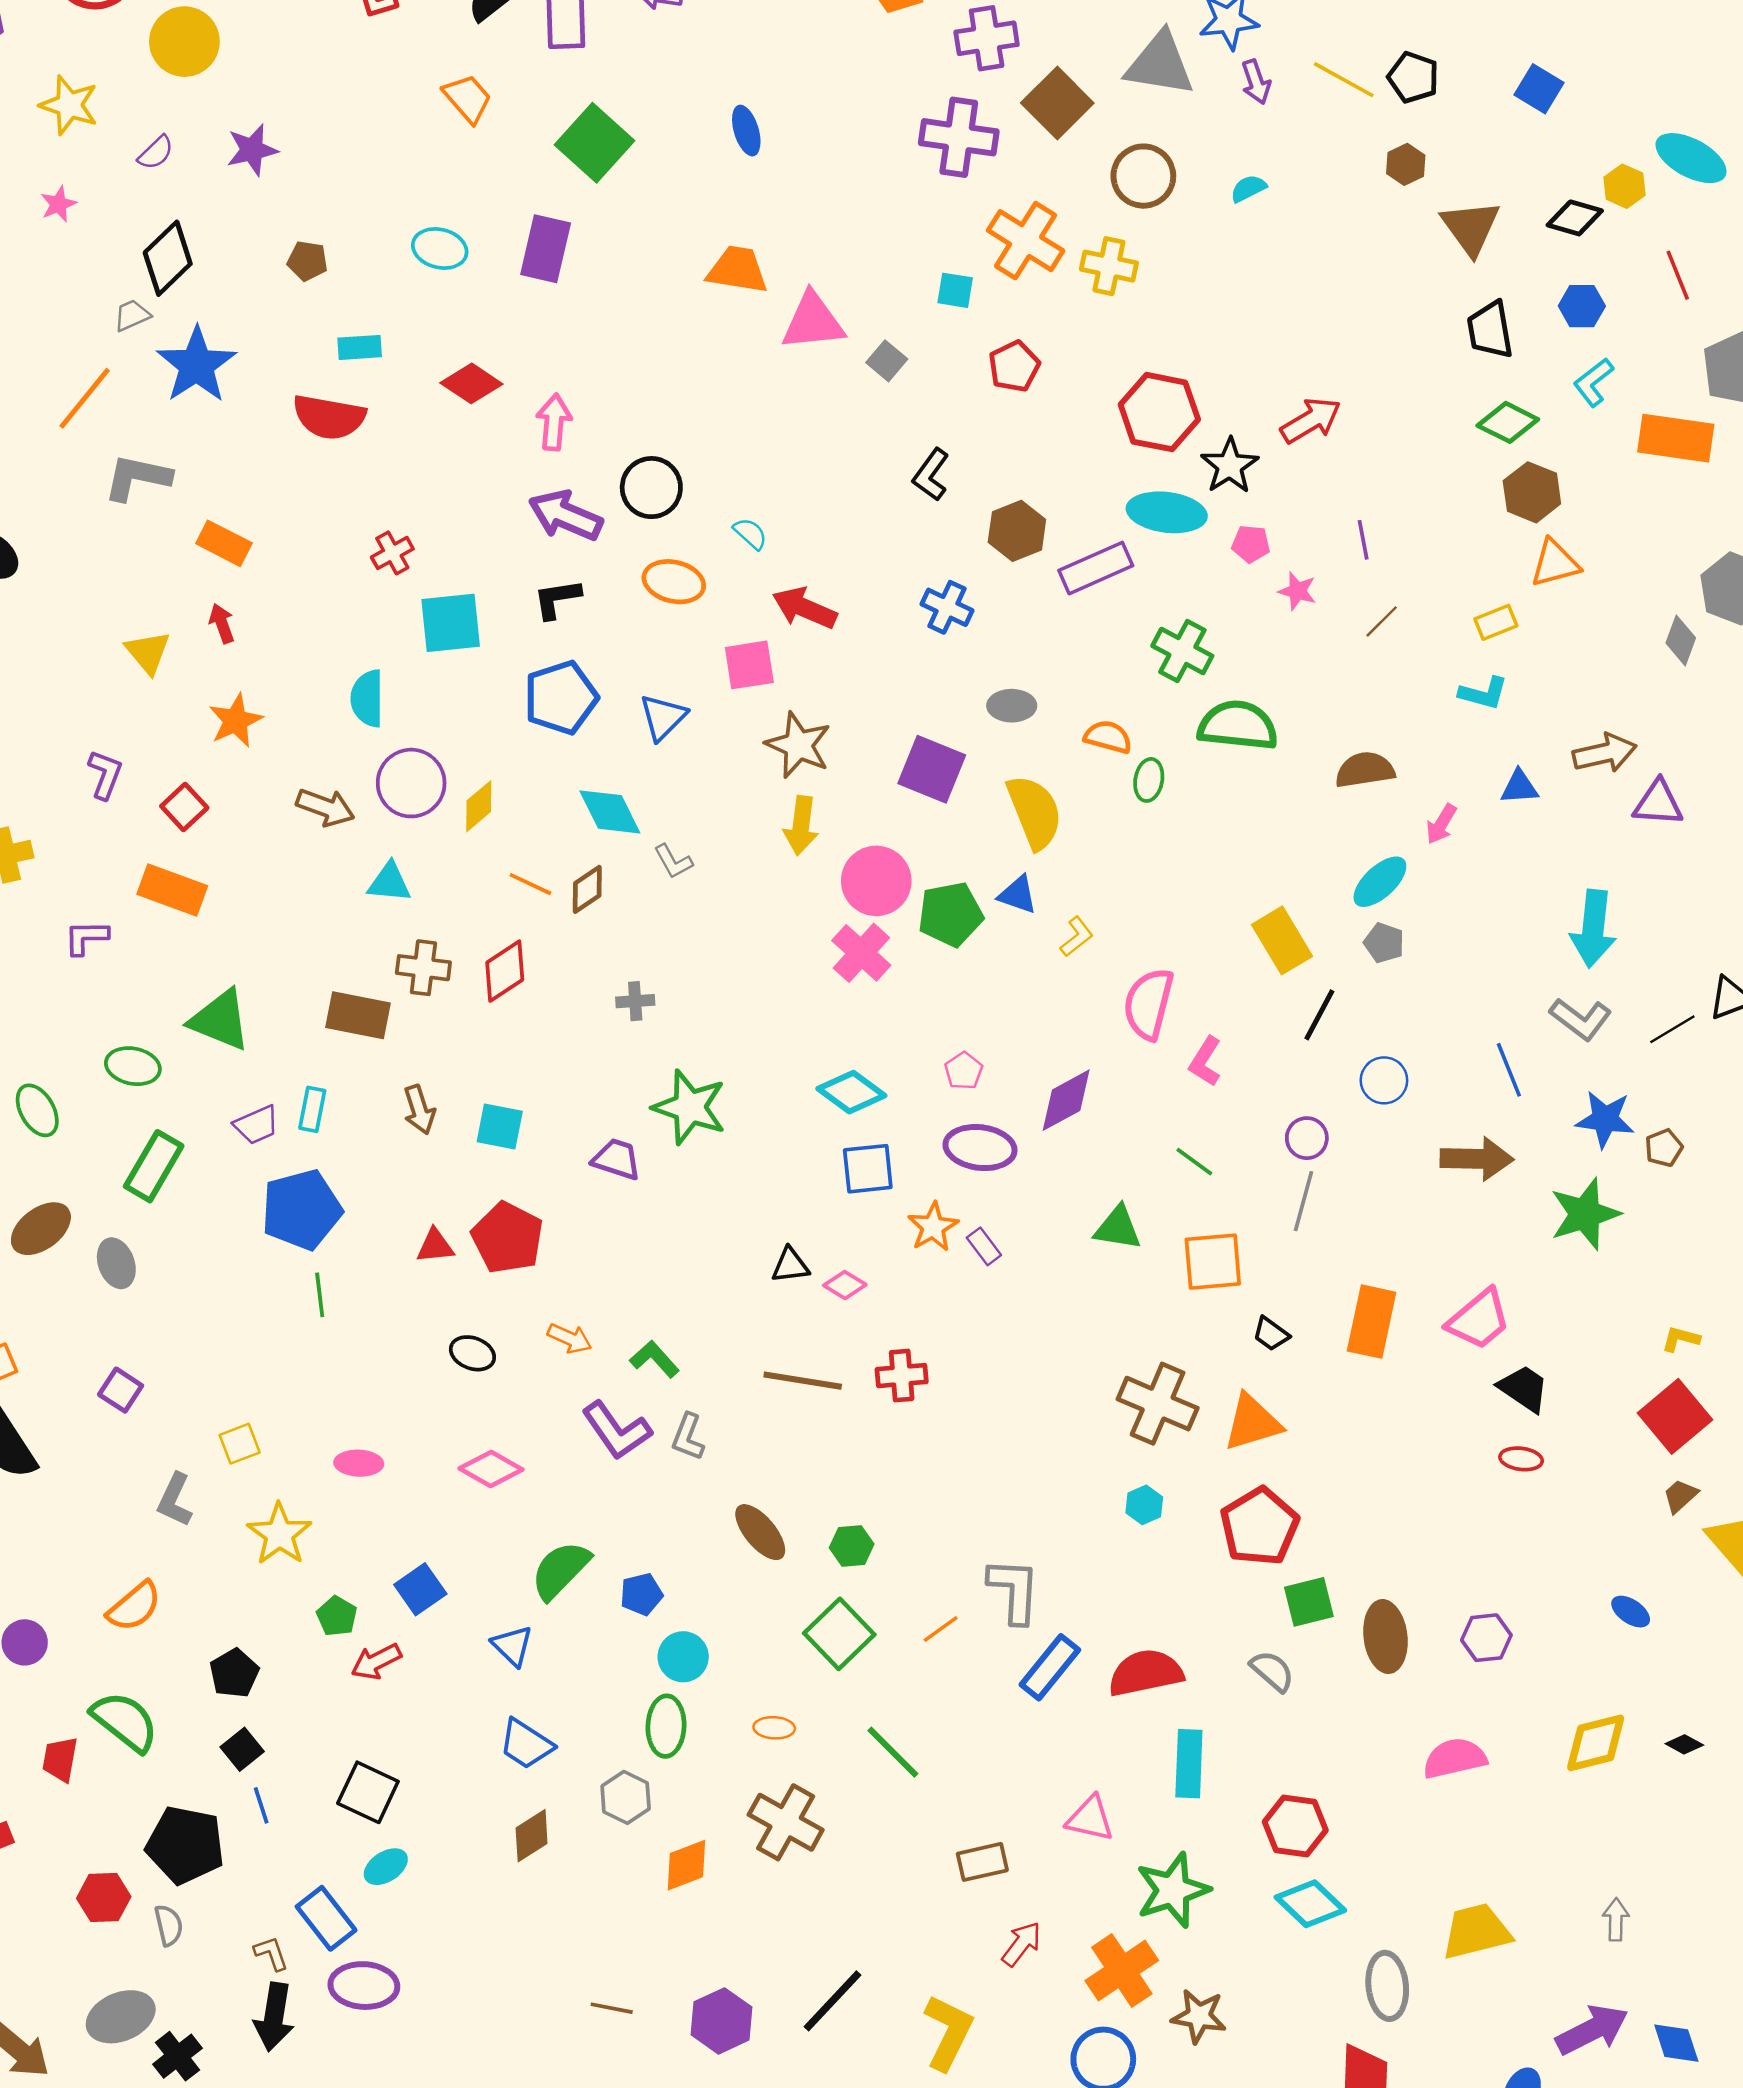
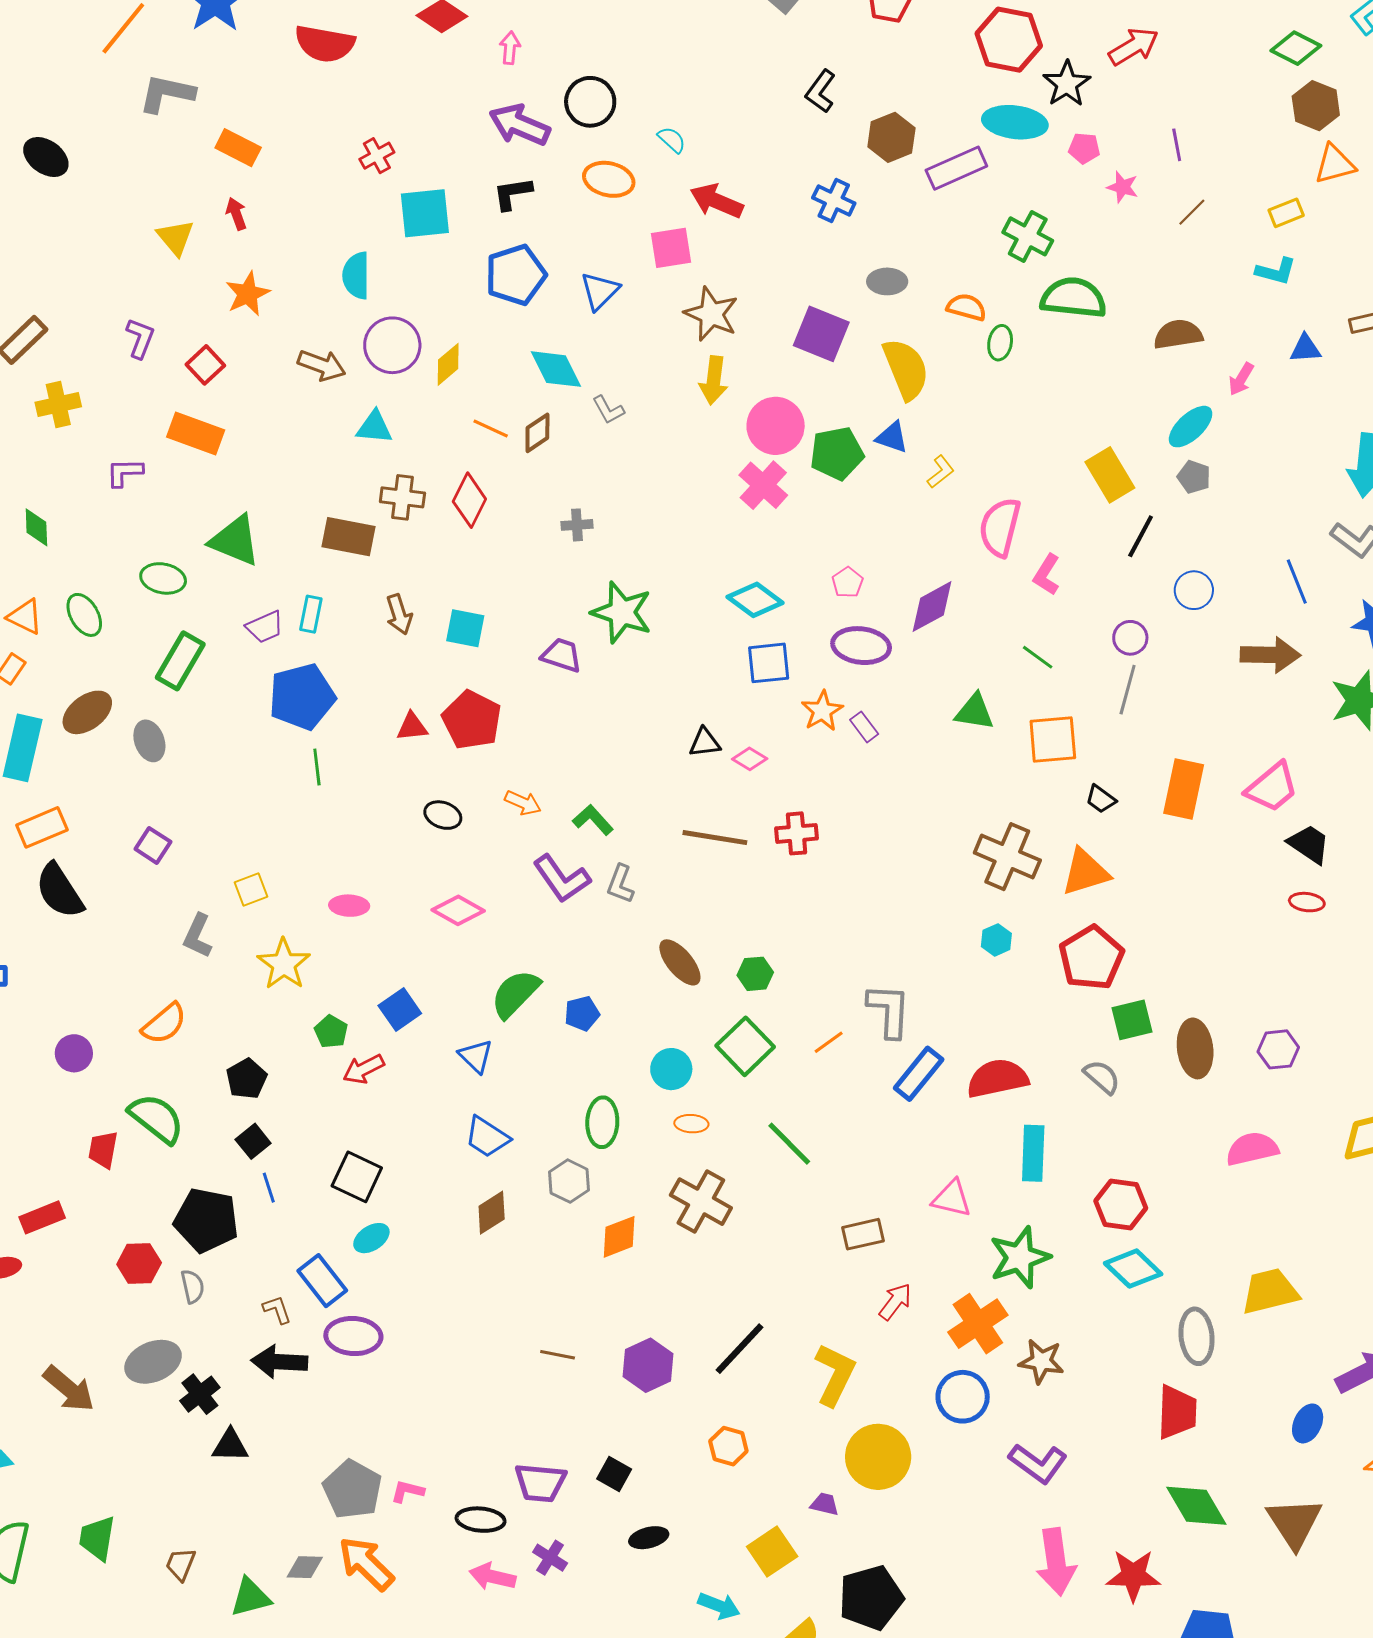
pink arrow: (554, 422) -> (510, 48), size x0.7
red diamond: (505, 971) -> (469, 500), turned -30
cyan circle: (683, 1657) -> (671, 1069), moved
black arrow: (274, 2017) -> (279, 1362), turned 84

